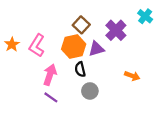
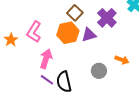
orange star: (12, 44) -> (11, 40), moved
black semicircle: (80, 69) -> (64, 82), moved, size x1.5
gray circle: (90, 91) -> (99, 71), moved

